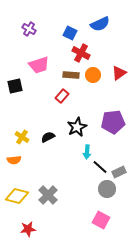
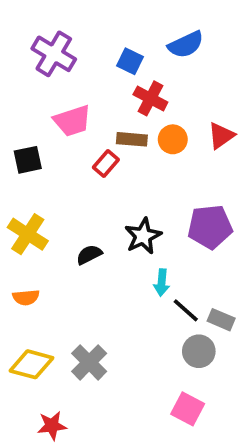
purple cross: (29, 29) -> (54, 54), size x1.6
red rectangle: (62, 96) -> (106, 164), moved
yellow cross: (22, 137) -> (28, 234), moved, size x1.5
gray rectangle: (119, 172) -> (221, 320), turned 48

